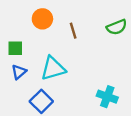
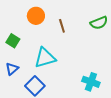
green square: (15, 48) -> (13, 41), turned 32
blue triangle: (19, 72) -> (12, 69), moved

